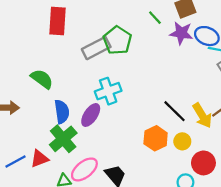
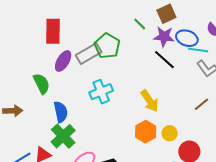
green semicircle: (42, 79) -> (42, 84), turned 30
black line: (175, 111) -> (164, 60), moved
purple ellipse: (91, 115) -> (63, 61), moved
yellow arrow: (202, 115) -> (150, 101), moved

